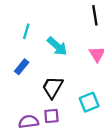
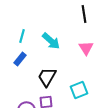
cyan line: (26, 31) -> (22, 36), moved

